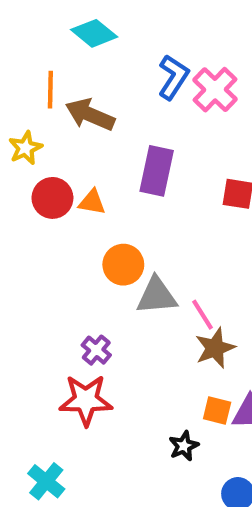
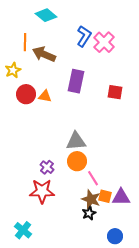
orange circle: (123, 265) -> (77, 161), moved
pink line: (202, 315) -> (93, 178), moved
brown star: (215, 348) -> (91, 199), moved, turned -30

